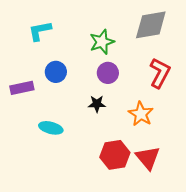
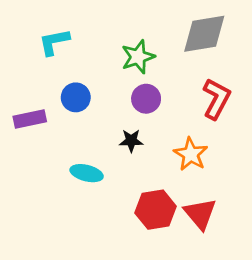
cyan ellipse: (51, 128) -> (87, 173), moved

